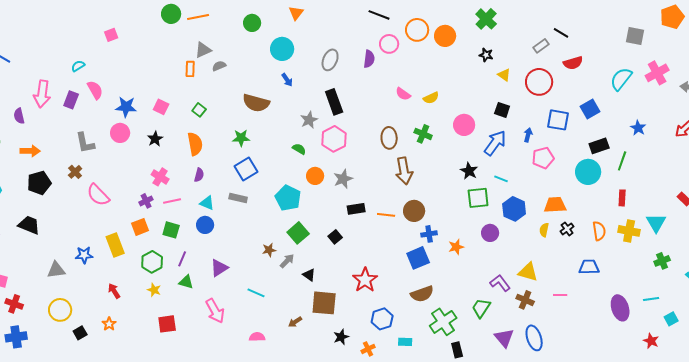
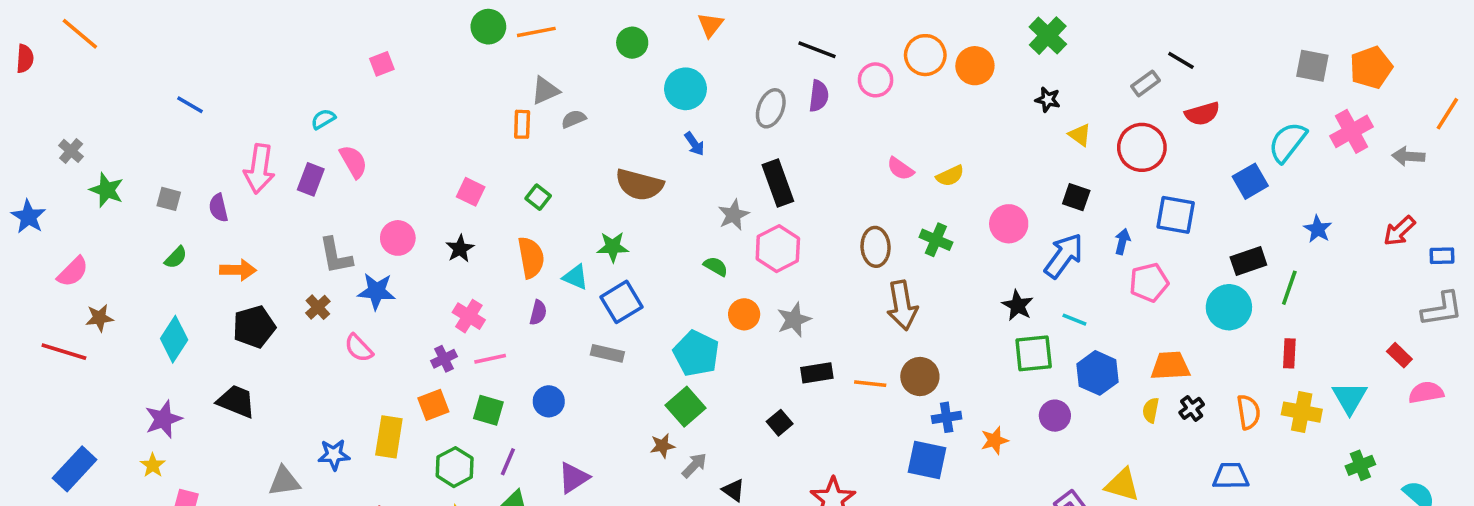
black line: (379, 15) -> (817, 50), moved
orange pentagon: (672, 17) -> (1371, 67), moved
purple semicircle: (369, 59) -> (819, 96), moved
blue star: (126, 107) -> (376, 291), moved
blue square: (590, 109) -> (1250, 181), moved
pink semicircle: (98, 195) -> (359, 348), size x0.7
cyan triangle: (207, 203) -> (575, 277), moved
green square: (298, 233) -> (685, 407), moved
yellow rectangle: (115, 245) -> (389, 437), turned 30
blue square: (418, 258) -> (927, 460), turned 35

